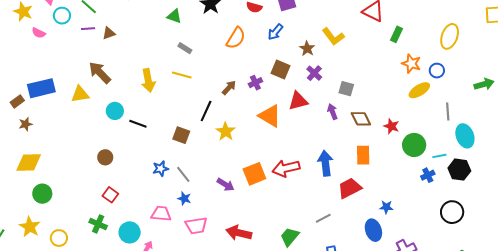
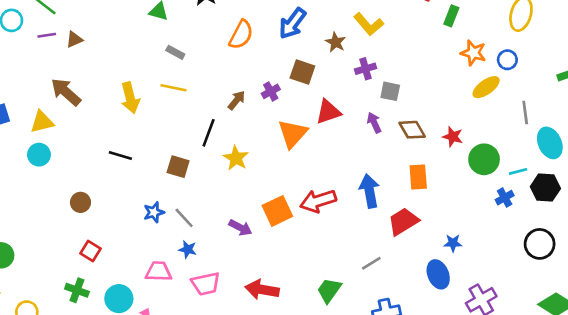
blue arrow: (275, 32) -> (292, 23), size x1.4
purple cross: (314, 73) -> (365, 69), moved, turned 35
cyan circle: (115, 111) -> (39, 155), moved
orange triangle: (270, 116) -> (293, 134), turned 45

